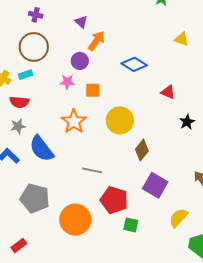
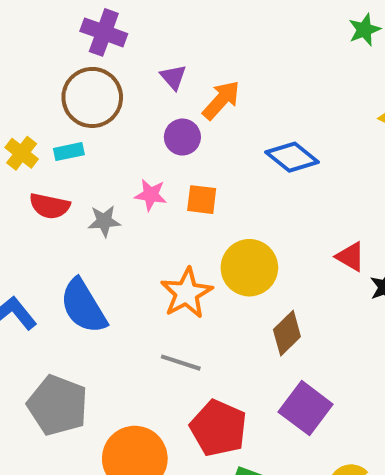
purple cross: (36, 15) -> (104, 32), size x1.5
purple triangle: (81, 22) -> (173, 77), moved
pink star: (67, 82) -> (151, 195), moved
red triangle: (168, 92) -> (350, 257), moved
orange star: (74, 121) -> (187, 293), moved
gray star: (18, 126) -> (104, 221), moved

